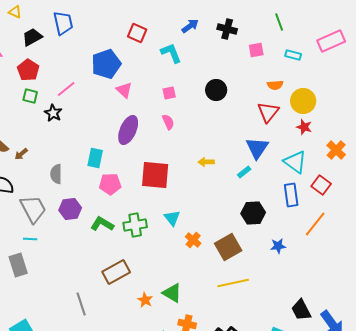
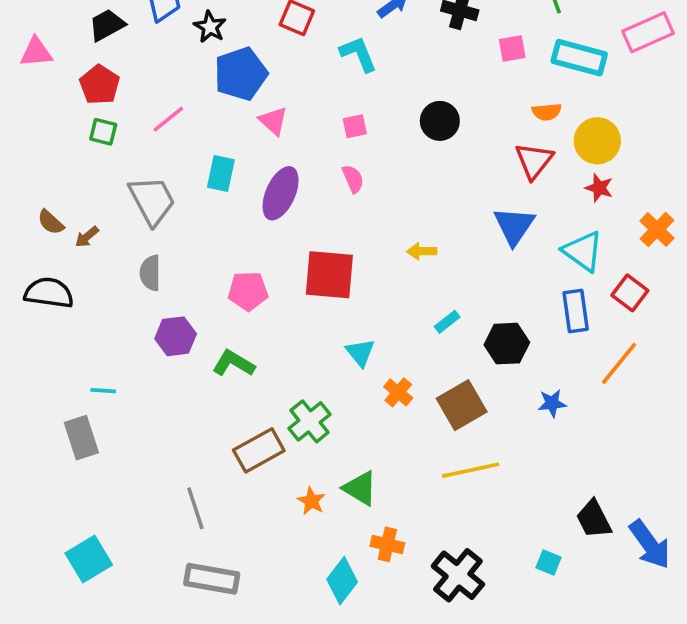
cyan rectangle: (293, 55) -> (579, 58), size x1.8
black star: (53, 113) -> (210, 27), moved
cyan rectangle: (95, 158) -> (221, 173), moved
cyan rectangle: (244, 172) -> (447, 322), moved
gray trapezoid: (33, 209) -> (152, 201), moved
green cross: (135, 225) -> (310, 421), moved, turned -30

